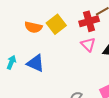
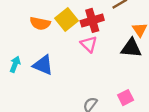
red cross: (89, 21) -> (92, 20), moved
pink triangle: (88, 44) -> (89, 44), moved

